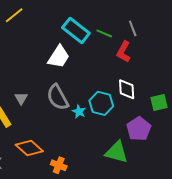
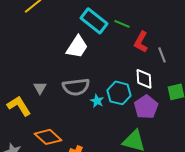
gray line: (133, 28) -> (162, 55), moved
gray semicircle: (58, 97) -> (76, 87), turned -68
purple pentagon: (139, 129) -> (146, 107), moved

